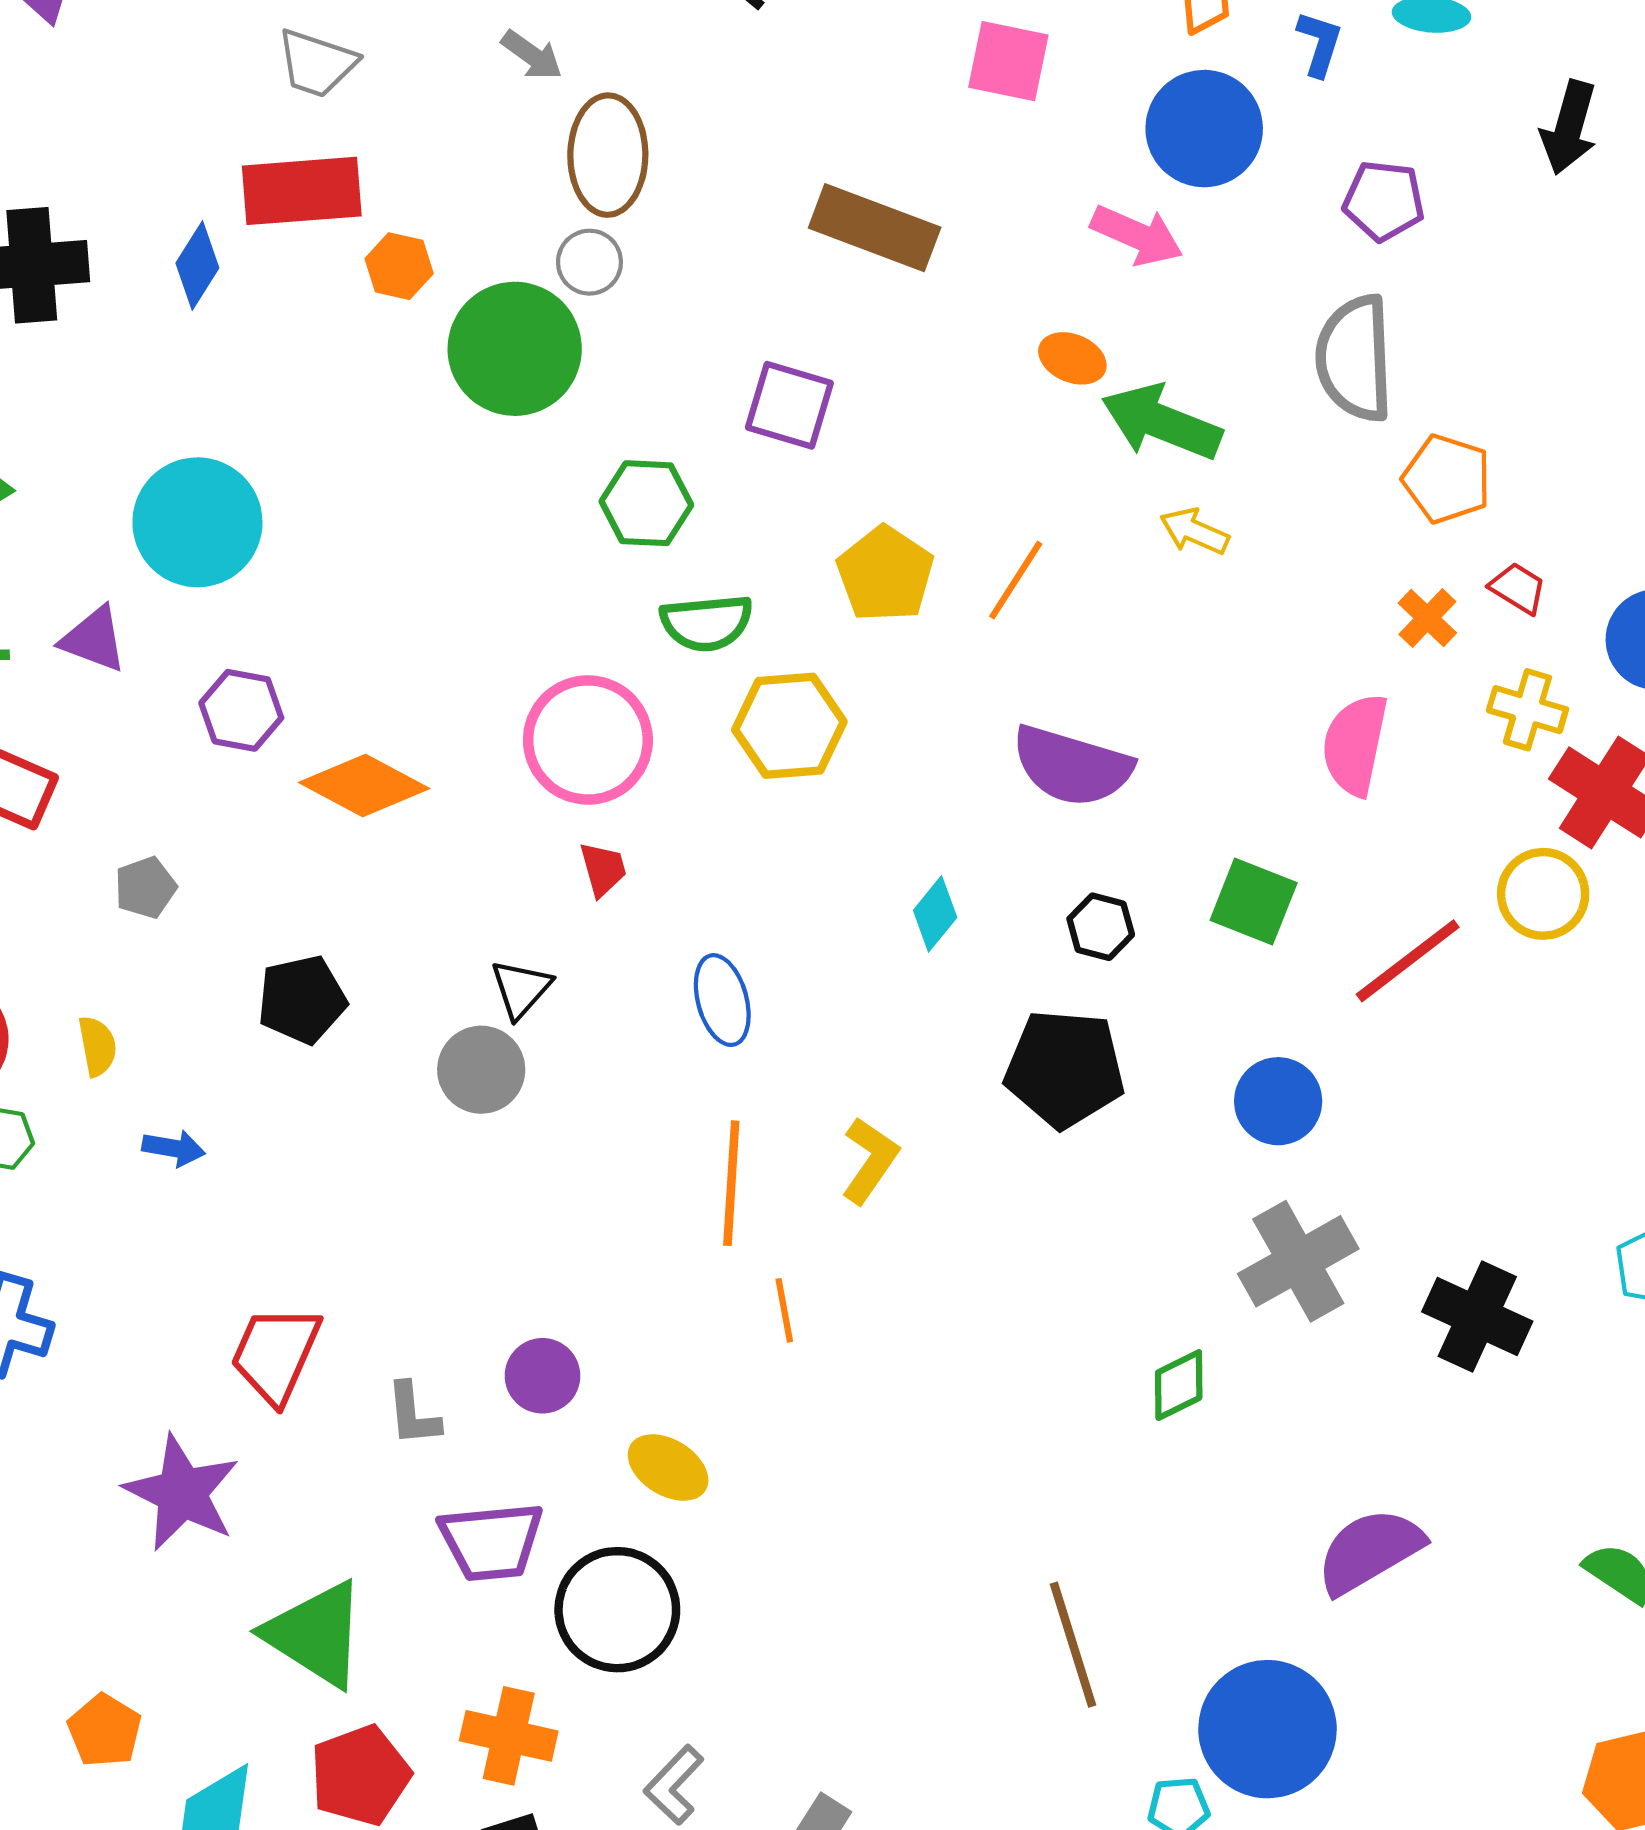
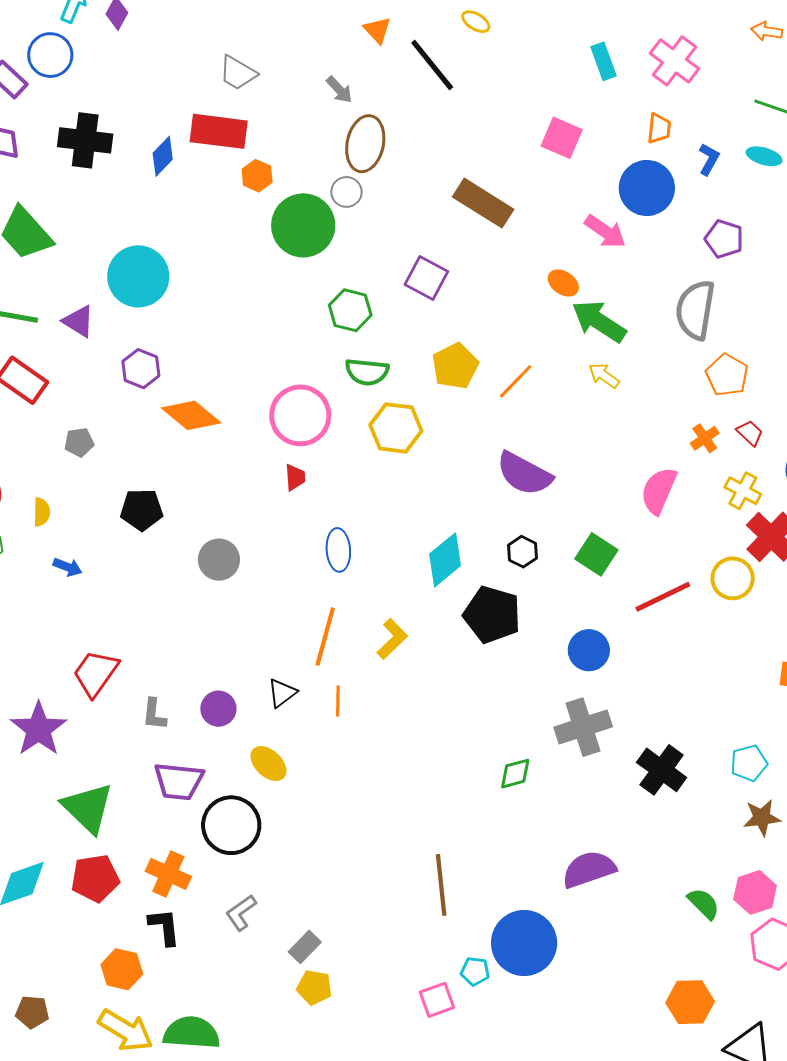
cyan diamond: (935, 914) -> (445, 560), moved, size x1.6
black triangle: (521, 989) -> (282, 693), moved

